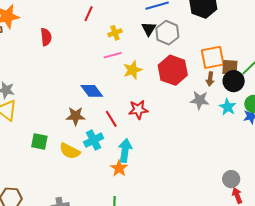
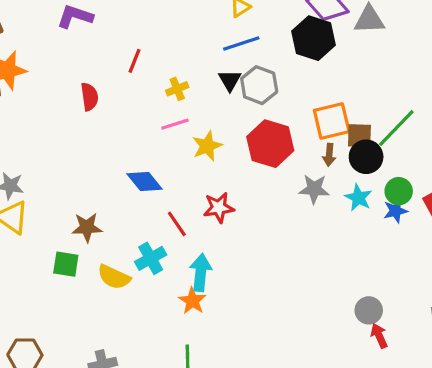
red semicircle: (46, 37) -> (89, 97), moved
brown star: (76, 116) -> (87, 227), moved

